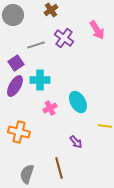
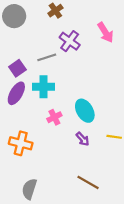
gray line: (36, 45) -> (47, 57), moved
purple arrow: (76, 142) -> (83, 139), moved
brown line: (59, 168) -> (88, 182), moved, turned -45

